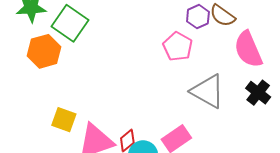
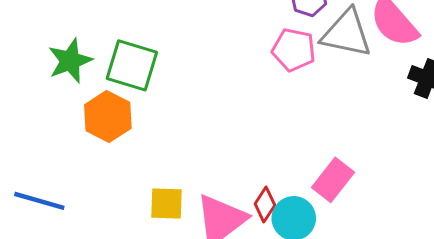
gray triangle: (208, 91) -> (346, 33), moved

